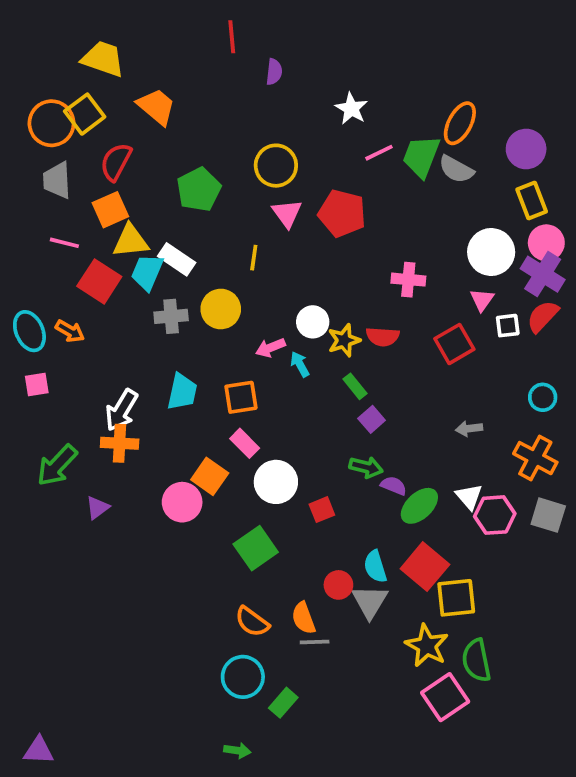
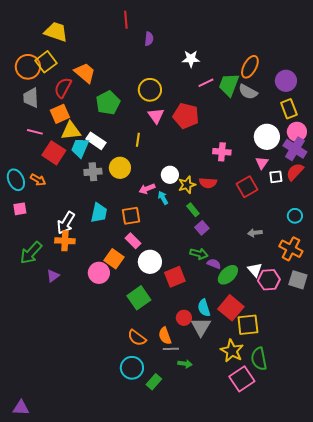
orange trapezoid: (156, 107) -> (85, 73), moved
white star: (351, 109) -> (191, 59), turned -30
red square: (322, 510) -> (175, 277), size x1.5
green arrow: (237, 750) -> (185, 364), moved

